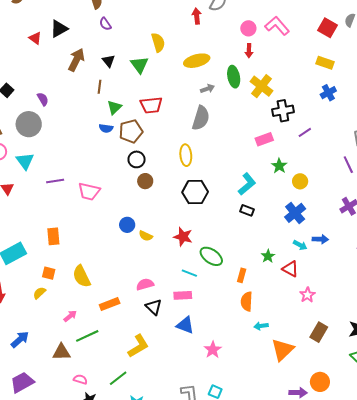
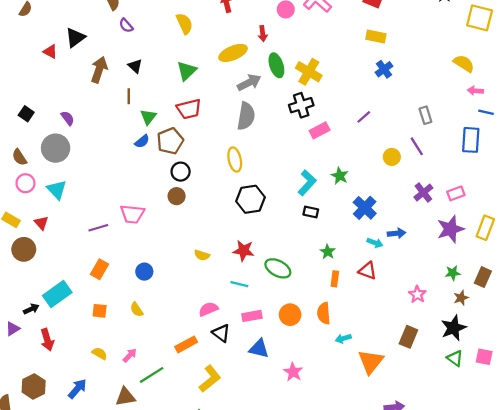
yellow semicircle: (158, 42) -> (184, 24), moved
red arrow: (249, 51) -> (263, 34), moved
green triangle: (139, 65) -> (187, 71), moved, turned 30
gray arrow: (207, 89) -> (249, 83), size x1.5
black cross: (283, 111) -> (301, 105), moved
blue semicircle: (106, 128) -> (142, 141), turned -40
green star: (279, 166) -> (340, 176), moved
purple line: (55, 181) -> (98, 228), moved
brown circle: (145, 181) -> (177, 196), moved
yellow circle: (300, 181) -> (392, 157), moved
blue circle: (127, 225) -> (144, 272), moved
orange rectangle: (53, 236) -> (99, 269), turned 42
green star: (268, 256) -> (328, 252), moved
cyan line: (189, 273) -> (239, 284), moved
orange rectangle: (242, 275) -> (335, 279), moved
yellow semicircle: (82, 276) -> (137, 310), size x0.6
yellow semicircle: (39, 293) -> (100, 353), moved, turned 80
pink star: (307, 295) -> (417, 294), moved
orange rectangle: (110, 304) -> (186, 344), moved
orange circle: (320, 382) -> (290, 315), moved

